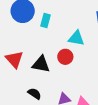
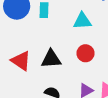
red circle: (65, 57) -> (85, 53), moved

